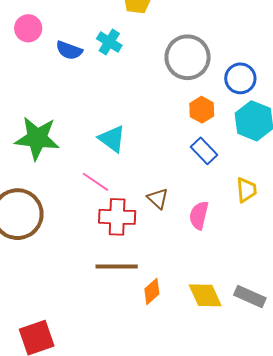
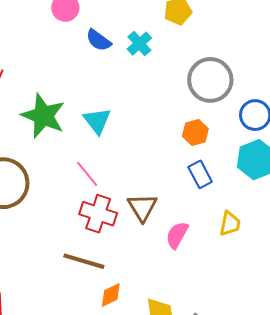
orange hexagon: (202, 110) -> (195, 132), moved
cyan triangle: (112, 139) -> (97, 121), moved
brown triangle: (158, 198) -> (142, 207), size x1.4

